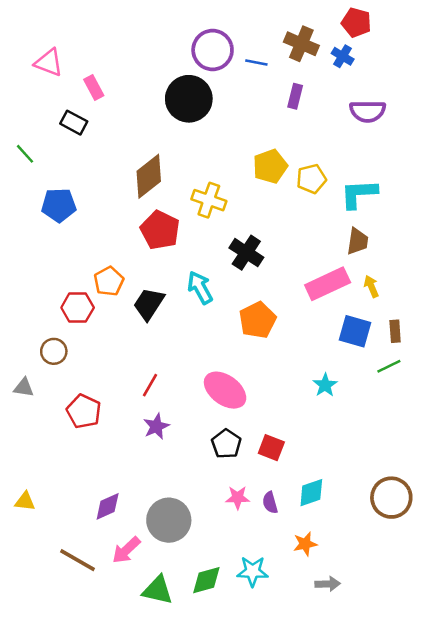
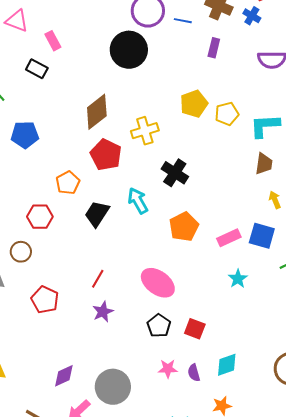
yellow cross: (209, 200) -> (145, 131), turned -36
orange pentagon: (109, 281) -> (68, 183), moved
pink rectangle: (328, 284) -> (229, 238), moved, size x0.7

